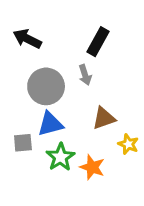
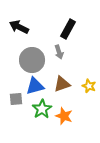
brown triangle: (104, 118) -> (62, 84), moved
yellow star: (128, 144) -> (89, 86), moved

